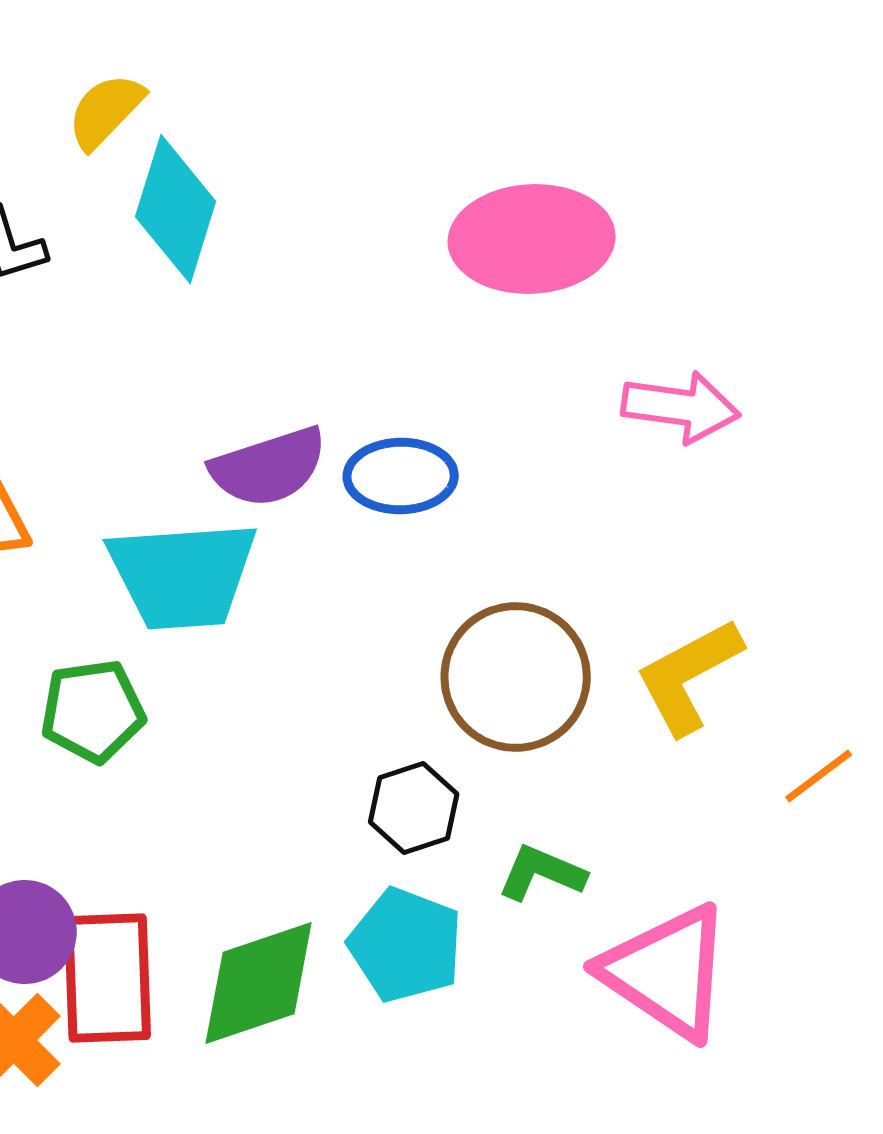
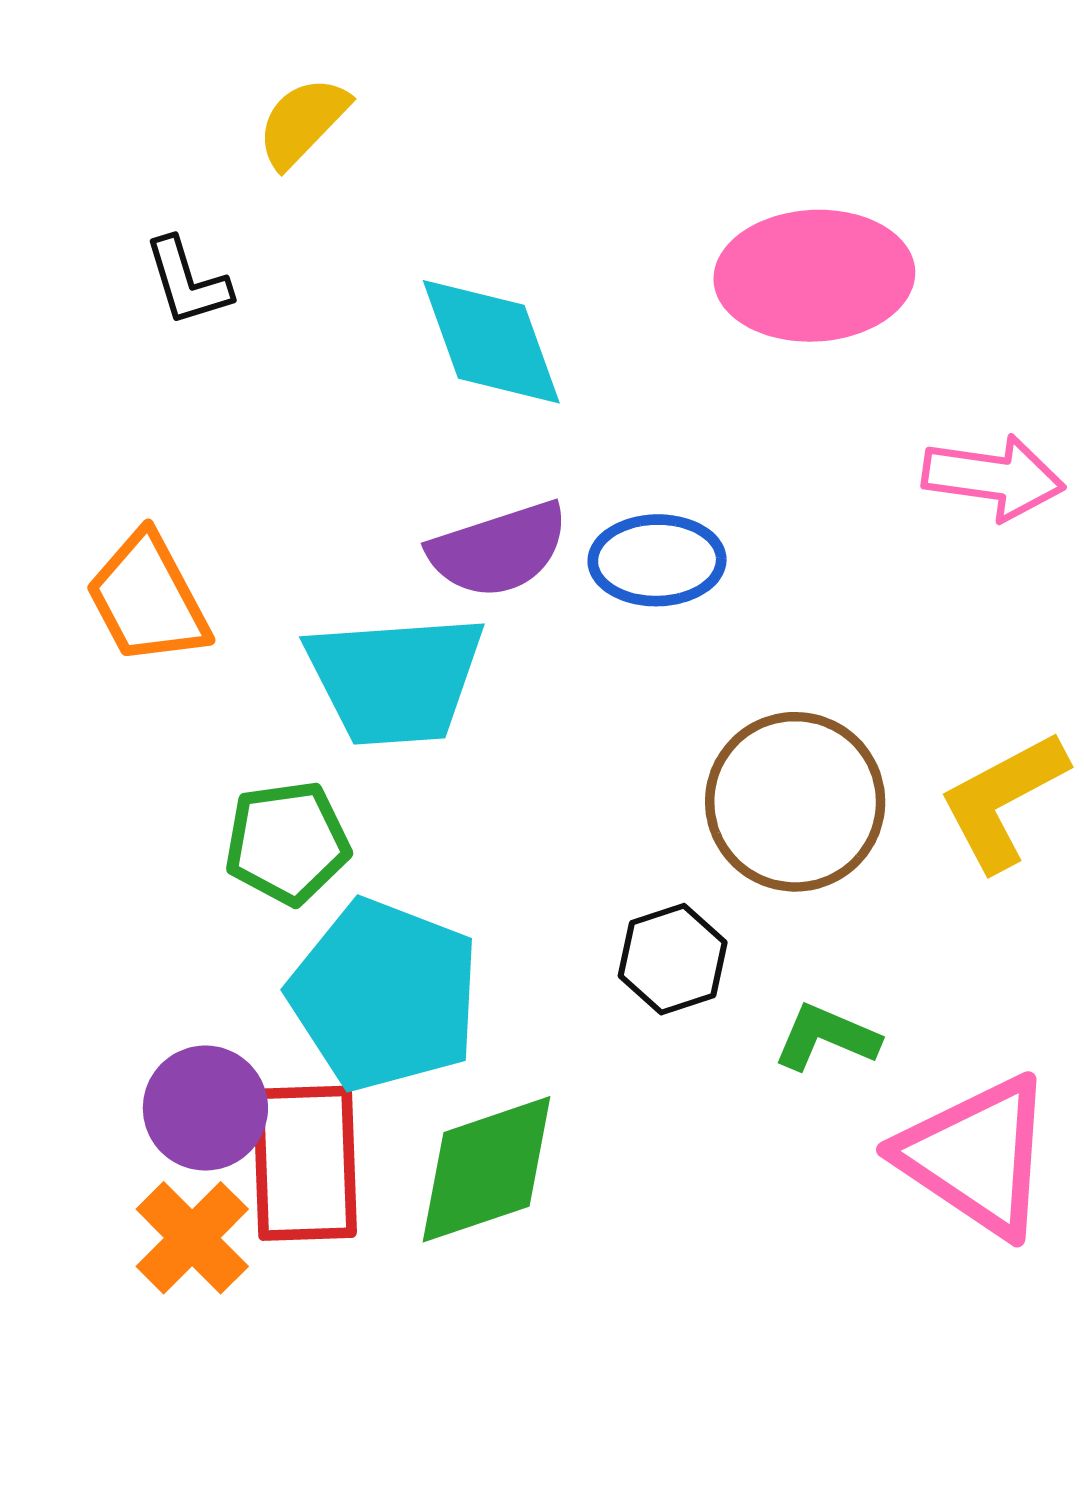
cyan diamond: (176, 209) -> (491, 342), moved, turned -37
cyan pentagon: (406, 945) -> (384, 995), moved, size x1.4

